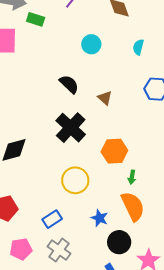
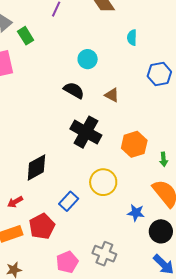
green rectangle: (36, 19) -> (26, 36), turned 54
cyan circle: (91, 44) -> (88, 59), moved
green arrow: (132, 177) -> (164, 159), moved
blue rectangle: (52, 219) -> (69, 201), moved

